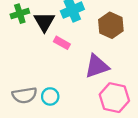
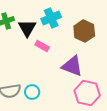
purple triangle: (97, 66) -> (72, 66), turned 40

